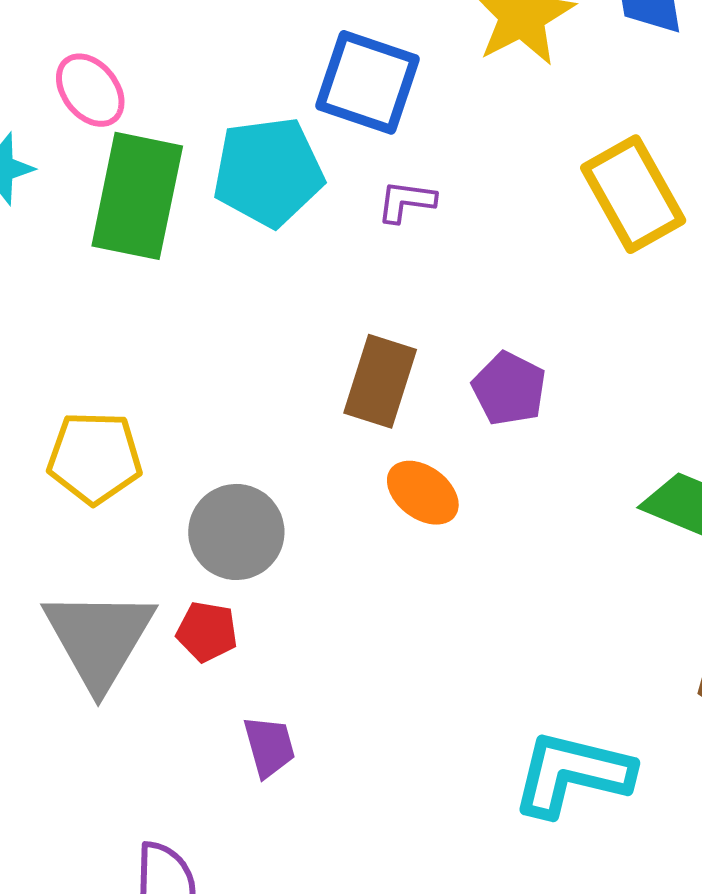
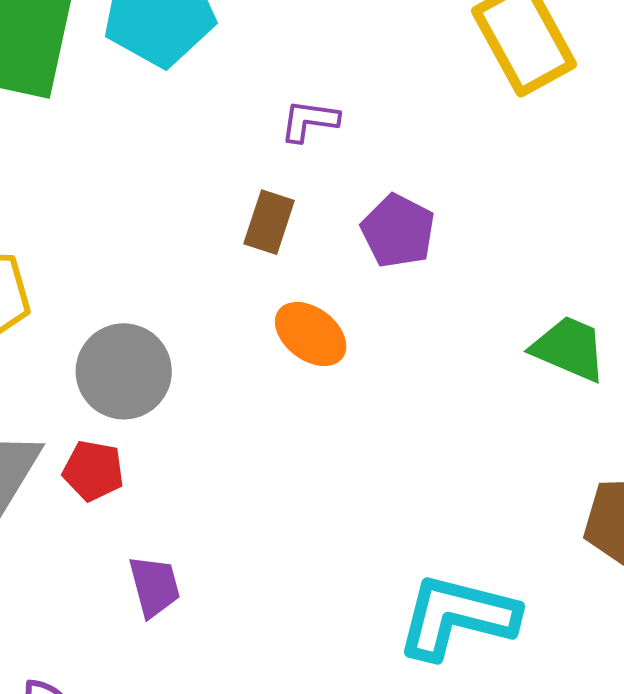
purple L-shape: (406, 201) -> (309, 121), moved
brown rectangle: (380, 381) -> (269, 222), size x0.7

